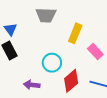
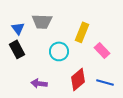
gray trapezoid: (46, 15) -> (42, 21), moved
cyan circle: (52, 63) -> (59, 51), moved

